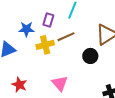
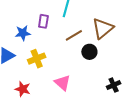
brown line: (66, 37) -> (74, 35), moved
yellow cross: (45, 45) -> (37, 59), moved

